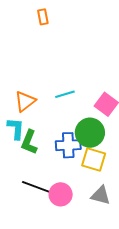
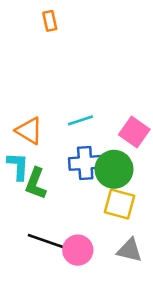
orange triangle: (25, 101) -> (29, 131), turned -50
blue cross: (68, 145) -> (85, 163), moved

